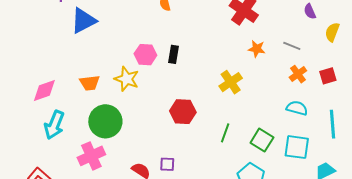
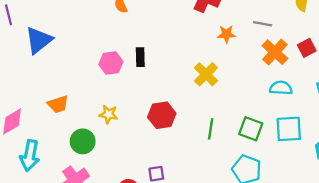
orange cross: (298, 74) -> (275, 52), size x1.4
yellow star: (127, 79) -> (108, 114), moved, size x0.7
green circle: (105, 121) -> (83, 141), size x0.7

